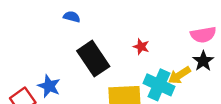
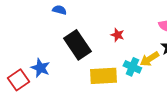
cyan cross: (159, 85) -> (132, 67), size x0.7

